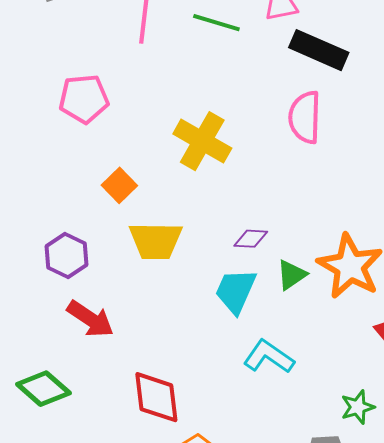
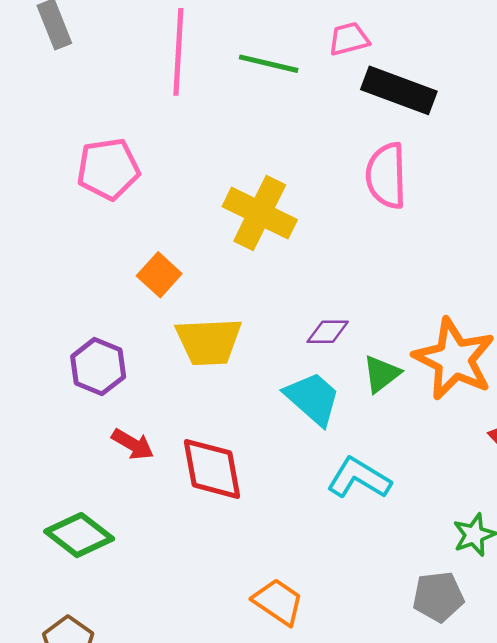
cyan trapezoid: (236, 291) -> (313, 398), turned 111
red arrow: (90, 319) -> (133, 444), size x0.7
red diamond: (156, 397) -> (212, 469), moved

